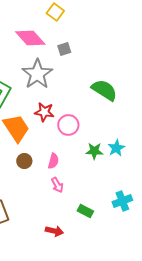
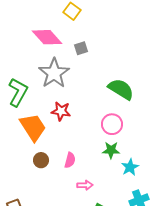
pink circle: (68, 125) -> (112, 124), moved
cyan star: (116, 148) -> (130, 167), moved
pink arrow: (57, 185) -> (85, 185), moved, turned -63

